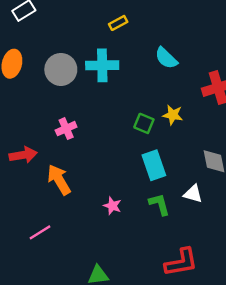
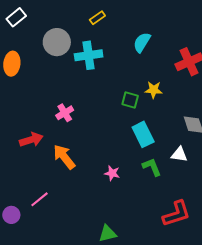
cyan semicircle: (166, 58) -> (142, 42), turned 85
gray circle: (61, 69) -> (57, 42), moved
pink line: (40, 232) -> (40, 199), moved

